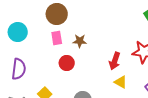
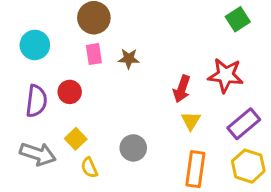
red circle: (67, 63) -> (70, 92), moved
yellow triangle: (121, 82) -> (191, 121), turned 32

